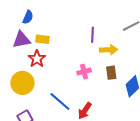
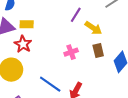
purple line: (93, 35) -> (76, 15), turned 35
yellow arrow: (109, 50) -> (93, 28), turned 42

